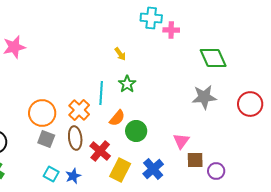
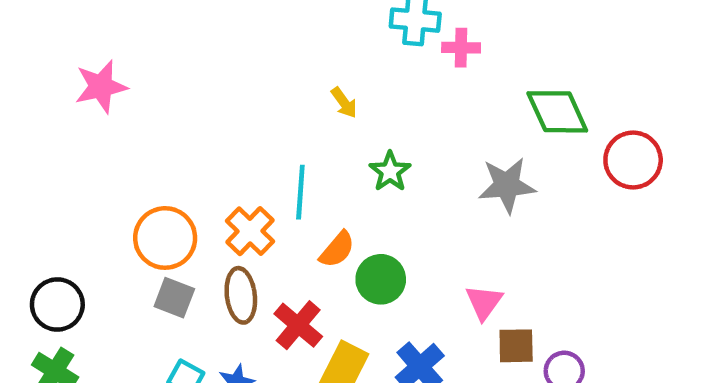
green star: (127, 84) -> (390, 171), moved
gray star: (204, 97) -> (507, 185), moved
red circle: (250, 104) -> (633, 160), moved

